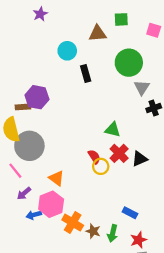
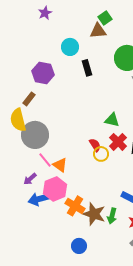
green square: (121, 19) -> (105, 18), moved, turned -32
purple hexagon: (37, 97) -> (43, 73), moved
brown rectangle: (23, 107) -> (29, 99), turned -48
pink line: (15, 171) -> (45, 160), moved
blue arrow: (34, 215) -> (39, 199), size x1.5
brown star: (93, 231) -> (94, 214), size x1.6

